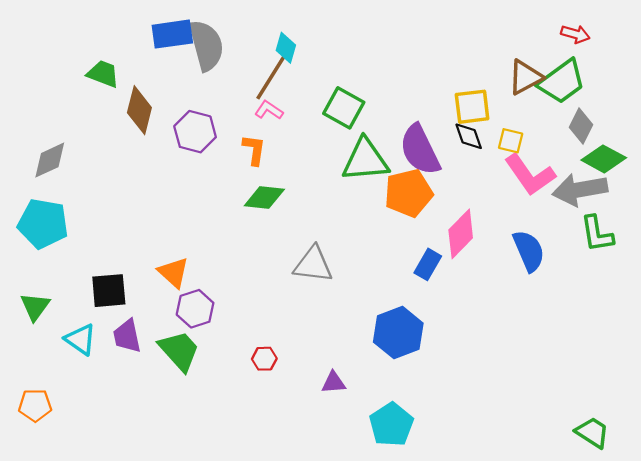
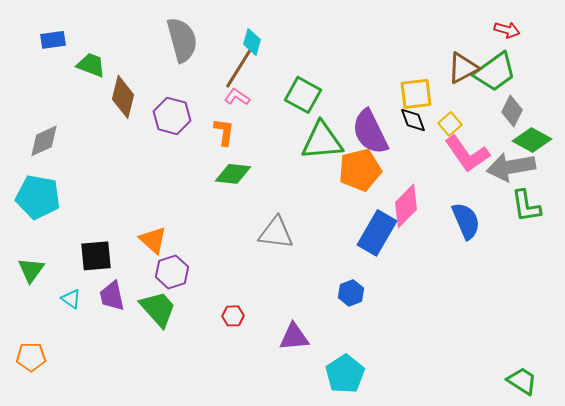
blue rectangle: (172, 34) -> (53, 40), moved, size x0.7
yellow square: (511, 141) -> (450, 124), turned 35
blue rectangle: (428, 264) -> (377, 233), size x1.6
blue hexagon: (398, 333) -> (351, 293), size x0.6
cyan triangle: (80, 339) -> (71, 299), size x0.7
purple triangle: (334, 383) -> (294, 337), size x1.4

